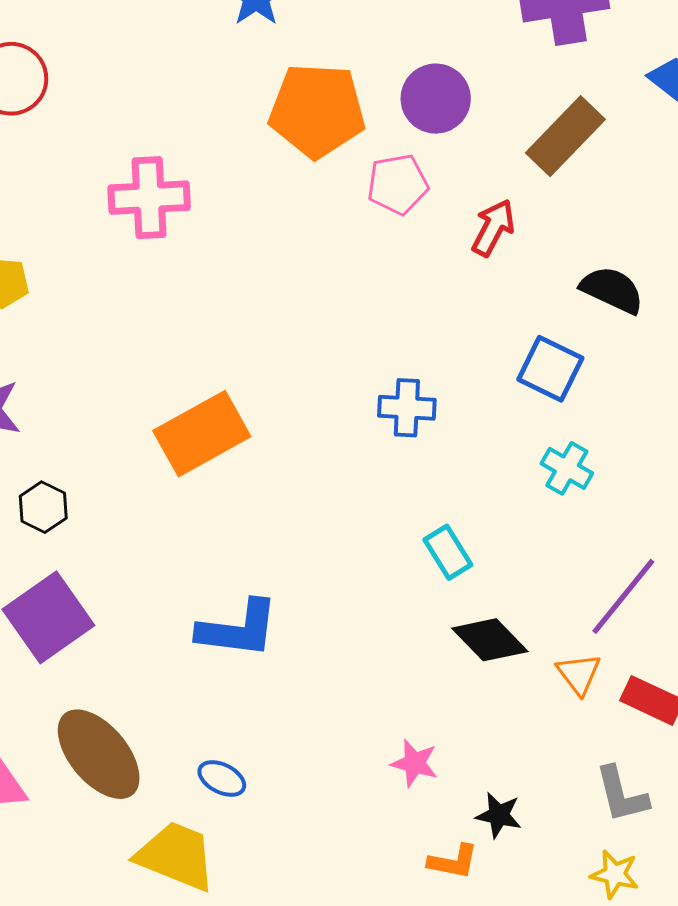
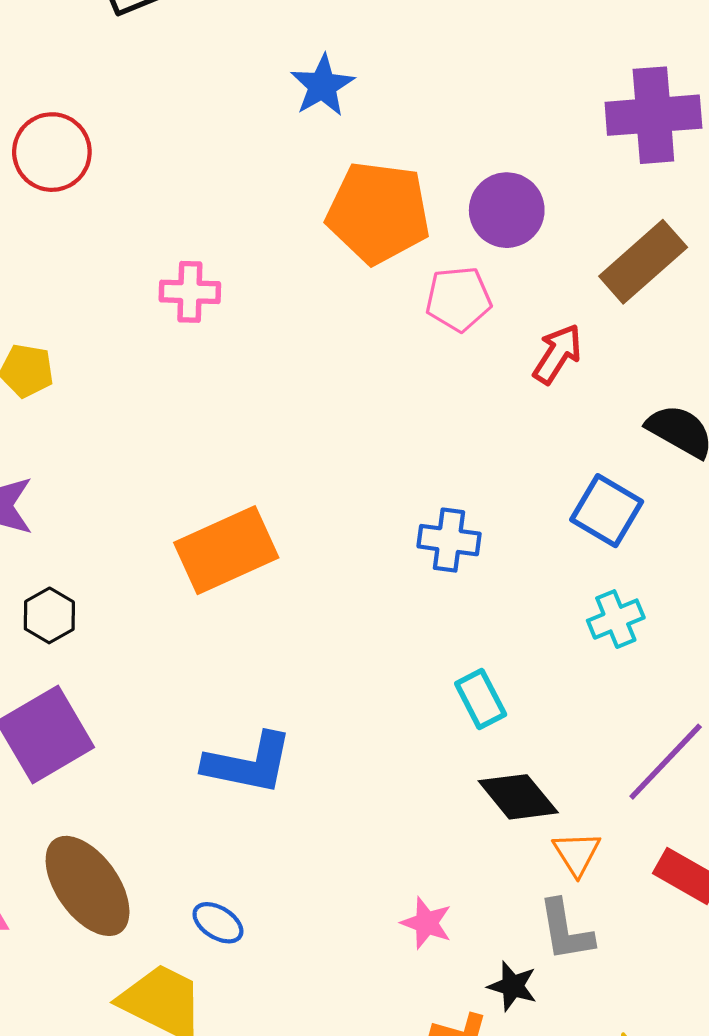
pink cross: (149, 198) -> (190, 292), size x0.7
cyan cross: (567, 468) -> (616, 619), turned 33
orange triangle: (579, 674) -> (577, 853), moved
gray L-shape: (622, 794) -> (566, 930), moved

